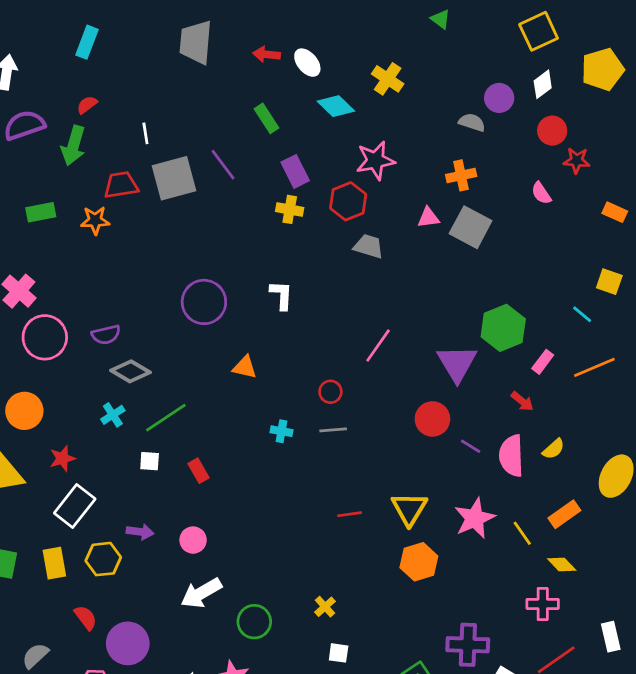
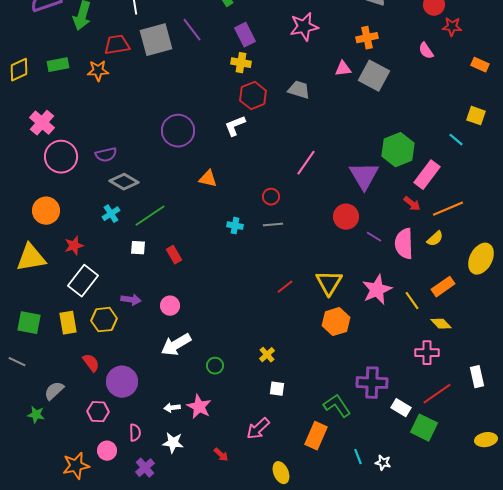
red hexagon: (348, 201) -> (253, 96), moved
white L-shape: (281, 295) -> (235, 126), turned -115
pink rectangle: (543, 362) -> (427, 175), size x1.6
orange line: (594, 367) -> (448, 209), moved
red line: (349, 514) -> (285, 287), turned -30
green circle: (254, 622) -> (215, 366), size x0.7

